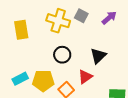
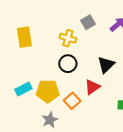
gray square: (81, 16) -> (88, 22), turned 32
yellow cross: (58, 21) -> (68, 38), moved, size x0.7

